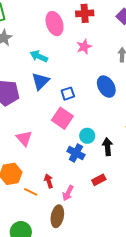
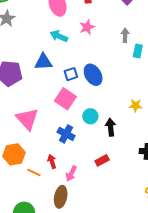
cyan arrow: (39, 56) -> (59, 36), moved
blue triangle: (40, 81) -> (43, 62), turned 42
blue ellipse: (106, 87) -> (93, 75), moved
pink triangle: (24, 138) -> (27, 119), size x1.4
blue cross: (76, 153) -> (66, 134), moved

